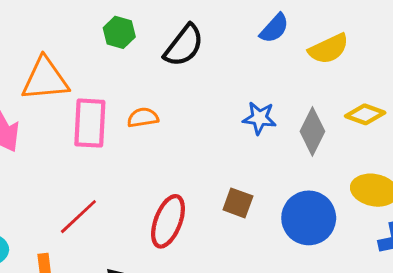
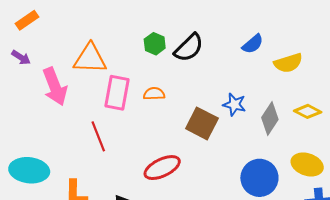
green hexagon: (119, 32) -> (155, 44), moved
brown square: (238, 203) -> (202, 123), moved, size x1.5
red line: (78, 217) -> (98, 136), moved, turned -76
red ellipse: (168, 221) -> (162, 168), turned 36

